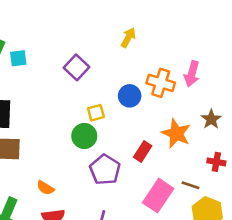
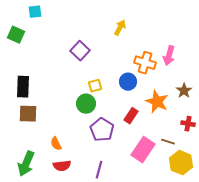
cyan square: (18, 58) -> (35, 12), moved
blue circle: (130, 96) -> (128, 82), moved
orange semicircle: (45, 188) -> (56, 144), turned 32

